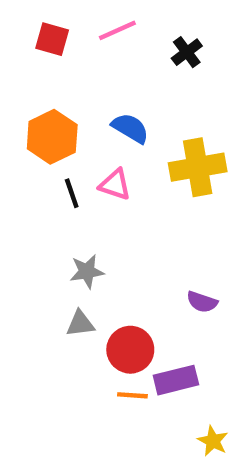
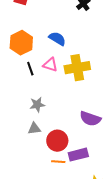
yellow cross: (198, 167) -> (77, 68), moved
purple semicircle: (202, 302) -> (90, 119), size x1.5

